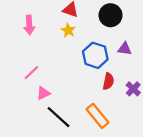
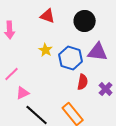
yellow star: (68, 30) -> (46, 50), moved
purple triangle: (125, 49) -> (98, 52), size x1.5

